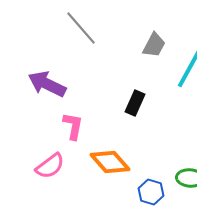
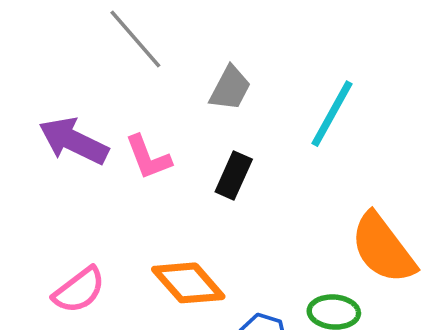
gray trapezoid: (154, 45) -> (230, 88), moved
pink L-shape: (73, 126) -> (148, 157), moved, turned 148

